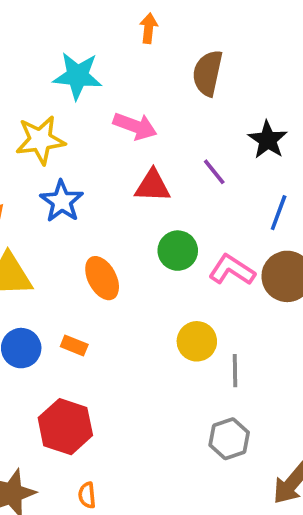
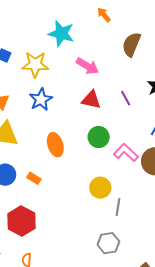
orange arrow: (149, 28) -> (104, 15), turned -56

